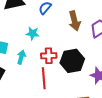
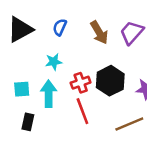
cyan arrow: (21, 57) -> (49, 94), size x1.5

